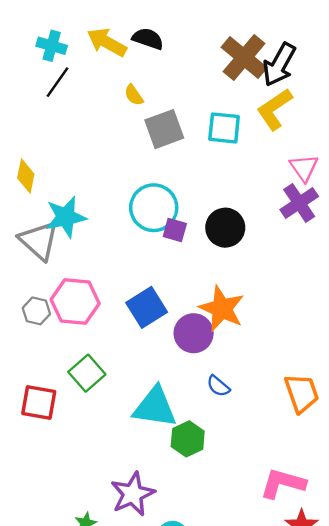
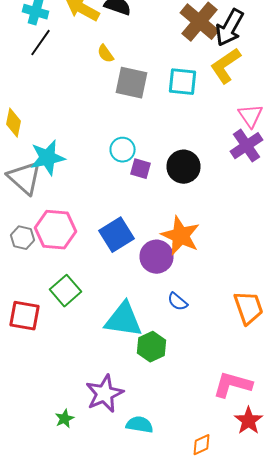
gray square: (164, 129) -> (132, 83), turned 32
cyan circle: (154, 208) -> (122, 150), size x0.6

